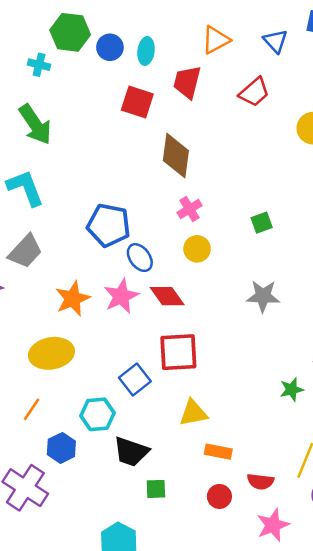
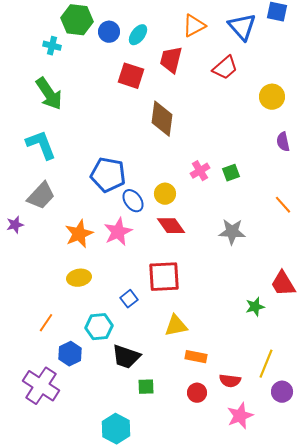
blue triangle: (275, 41) -> (242, 27), size x1.4
cyan ellipse: (146, 51) -> (138, 35), turned 30
pink cross: (190, 209) -> (200, 171), moved
yellow circle: (197, 249) -> (165, 194), moved
red diamond: (167, 296) -> (171, 226), moved
yellow ellipse: (51, 353) -> (79, 278), moved, size x0.7
blue square: (135, 379) -> (129, 299), size x0.7

